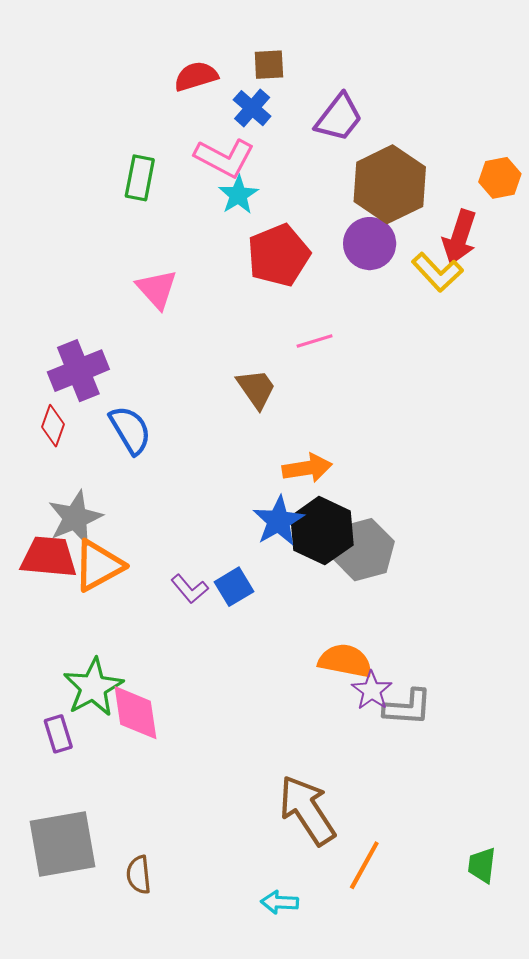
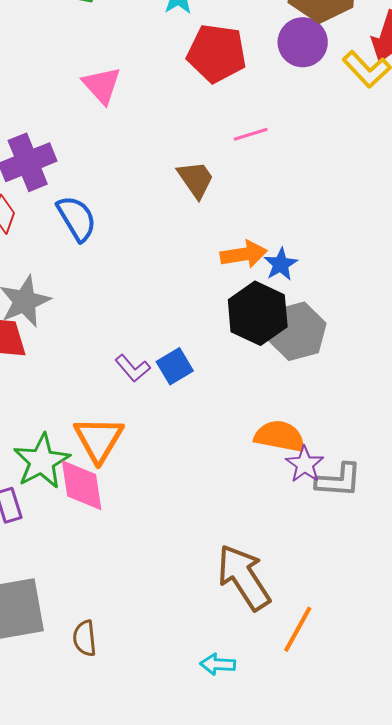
red pentagon: (279, 255) -> (217, 53), turned 30
blue star: (279, 521) -> (281, 264), moved, size x0.7
orange triangle: (98, 566) -> (99, 439), moved, turned -30

